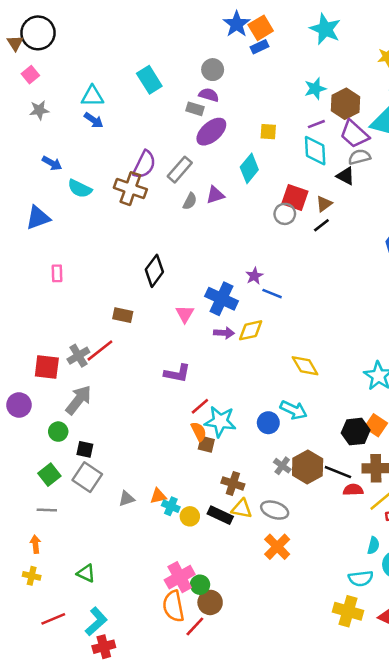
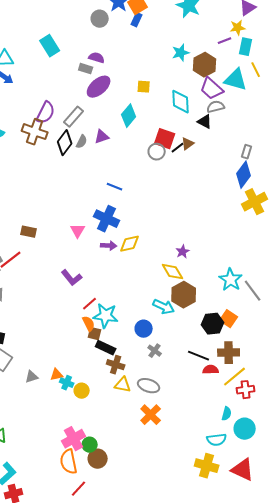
blue rectangle: (259, 47) -> (137, 20), turned -40
gray circle: (213, 70) -> (100, 19), moved
purple line: (316, 124) -> (225, 41), moved
black line: (321, 225) -> (178, 148), moved
black diamond: (154, 271) -> (65, 143), moved
purple star: (254, 276) -> (183, 252), moved
blue line: (272, 294) -> (115, 187), moved
purple L-shape: (177, 373) -> (72, 278), turned 40
blue circle: (268, 423) -> (144, 329), moved
brown hexagon: (308, 467) -> (184, 295), moved
black rectangle: (220, 515) -> (106, 348), moved
red line: (195, 626) -> (79, 489), moved

